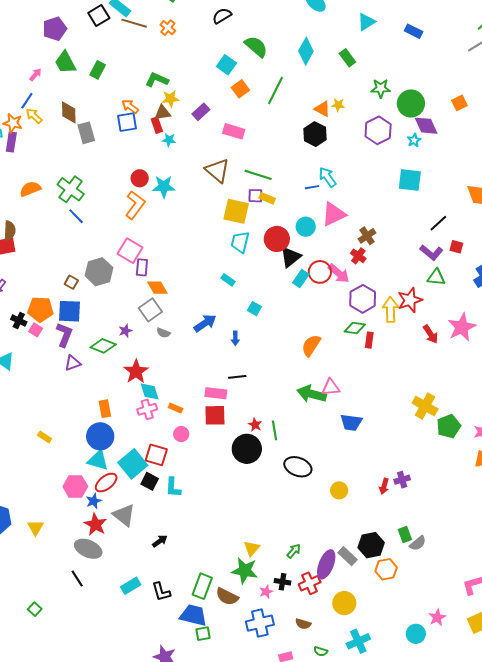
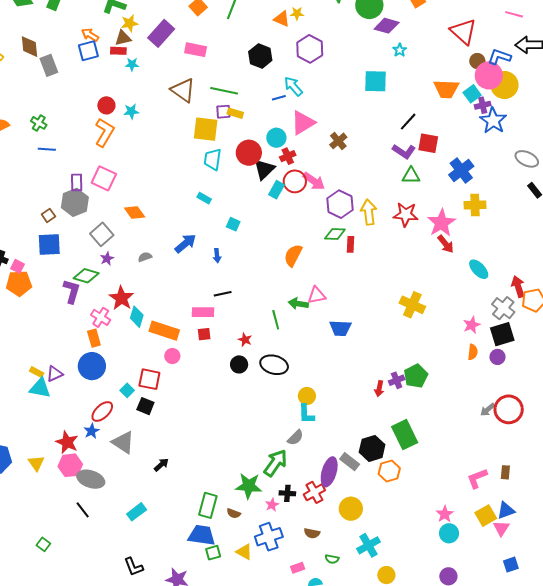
purple rectangle: (201, 112) -> (161, 33), size x1.5
red rectangle: (157, 125) -> (118, 51), turned -63
purple diamond: (426, 126) -> (387, 26), turned -45
purple hexagon: (378, 130) -> (310, 49), moved
black hexagon: (315, 134) -> (260, 56), moved
cyan star: (414, 140) -> (400, 50), moved
cyan star: (164, 187) -> (131, 111), size x0.7
green cross: (71, 189) -> (39, 123), size x0.6
blue line: (76, 216) -> (47, 149), turned -36
red square: (456, 247) -> (428, 143), size x1.5
red cross: (358, 256) -> (288, 156), moved, turned 35
purple rectangle: (142, 267) -> (77, 182), moved
brown square: (71, 282) -> (48, 215), turned 32
red star: (410, 300) -> (406, 214), moved, turned 30
orange pentagon: (40, 309) -> (19, 283), moved
gray square: (150, 310) -> (102, 234), moved
gray semicircle: (163, 333) -> (145, 257), turned 144
red arrow: (431, 334) -> (446, 244), moved
purple L-shape: (64, 335) -> (72, 291), moved
purple triangle: (73, 363) -> (55, 374), moved
cyan diamond: (150, 391) -> (137, 317), turned 40
green arrow: (312, 394) -> (298, 304), size x0.7
orange rectangle: (176, 408) -> (164, 331), size x2.0
pink cross: (147, 409) -> (101, 317), moved, turned -36
red square: (215, 415) -> (204, 334), size x0.6
green pentagon: (449, 426) -> (416, 376), moved
green line: (274, 430) -> (276, 320), moved
black circle: (247, 449) -> (239, 364), size x0.6
cyan triangle: (98, 460) -> (40, 388), moved
cyan square: (133, 464) -> (127, 390), size x0.5
black ellipse: (298, 467) -> (274, 365), moved
pink hexagon: (75, 486) -> (70, 465), moved
cyan L-shape: (173, 487) -> (306, 414), moved
yellow circle: (339, 490) -> (307, 396), moved
red star: (95, 524) -> (67, 442), moved
green rectangle: (405, 534) -> (405, 435), size x1.8
gray semicircle: (418, 543) -> (295, 438), moved
yellow triangle: (252, 548) -> (244, 552), moved, turned -36
green arrow: (294, 551) -> (275, 463), moved, size x1.8
black L-shape: (161, 592) -> (134, 567), moved
brown semicircle: (227, 597) -> (234, 513), size x0.6
cyan circle: (416, 634) -> (449, 533), moved

